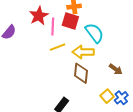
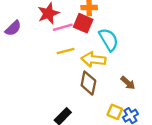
pink line: (53, 27) -> (63, 27), turned 66
yellow square: (107, 96) -> (115, 112), turned -32

